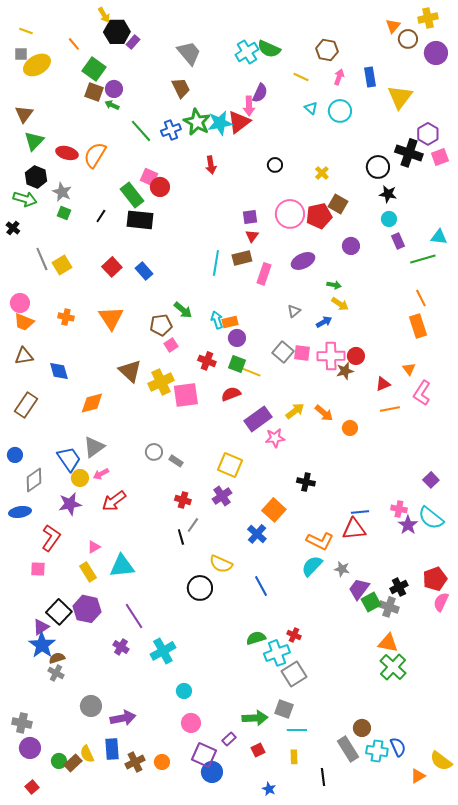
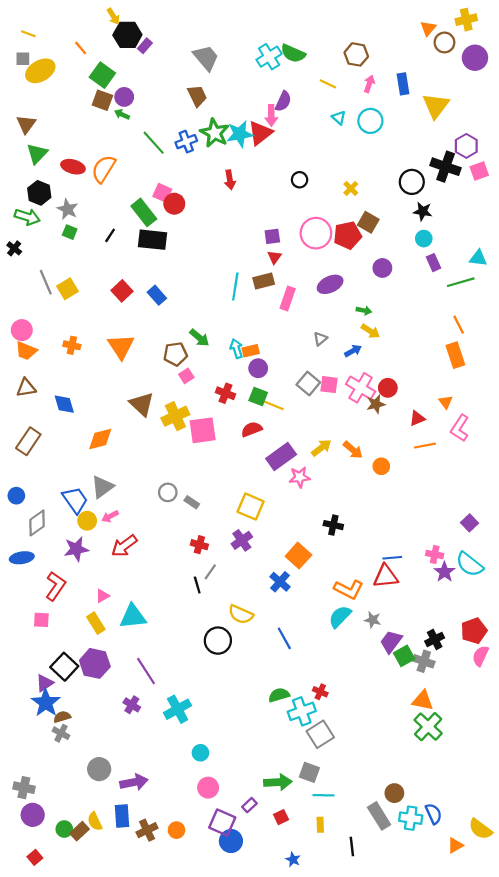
pink cross: (331, 356) -> (361, 388), turned 32

